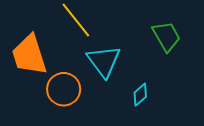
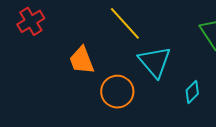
orange trapezoid: (29, 55) -> (82, 60), size x0.7

